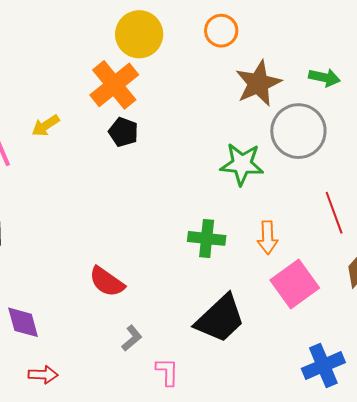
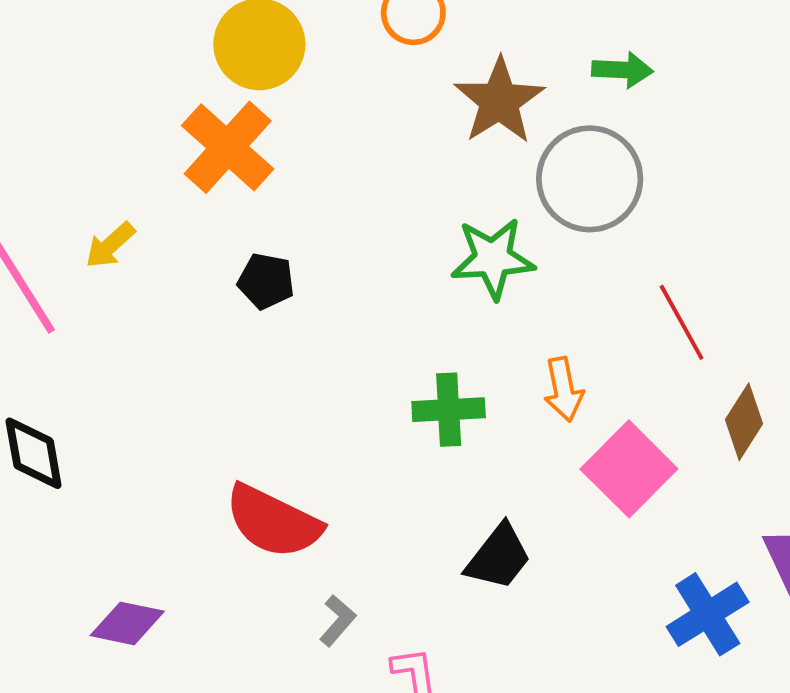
black pentagon: (123, 132) -> (266, 281), moved
red semicircle: (107, 282) -> (273, 522), size x1.4
black trapezoid: (220, 319) -> (499, 557), size x0.7
purple diamond: (23, 322) -> (127, 623), turned -54

